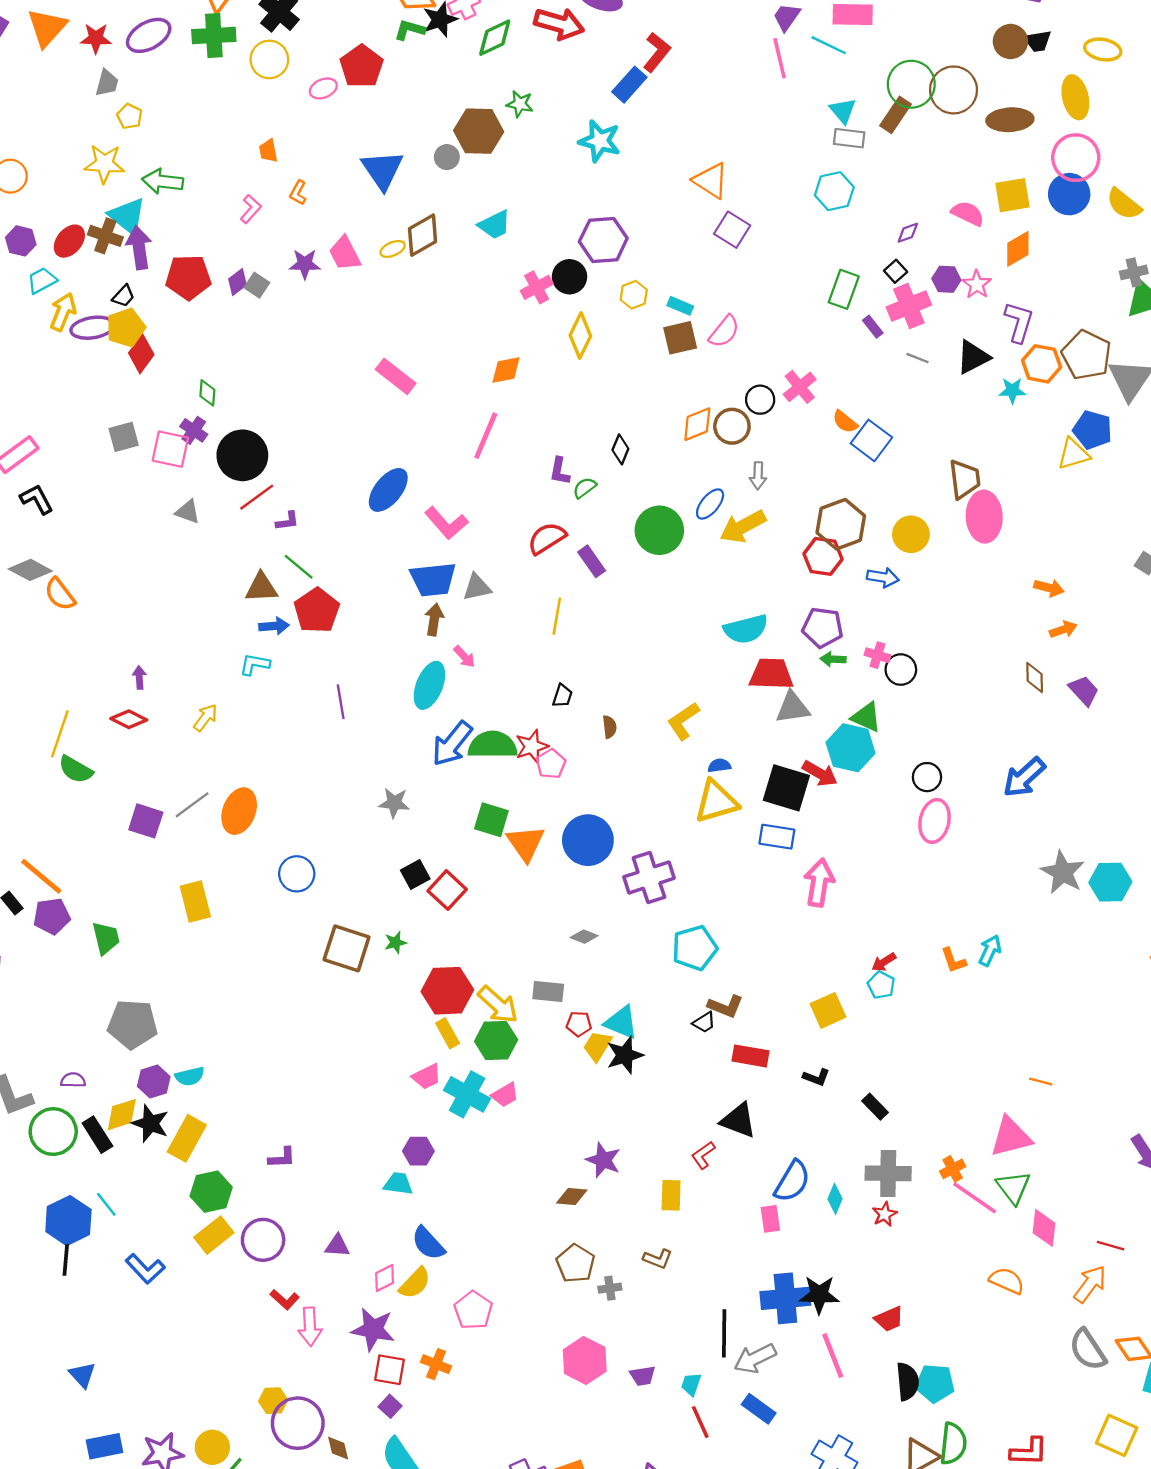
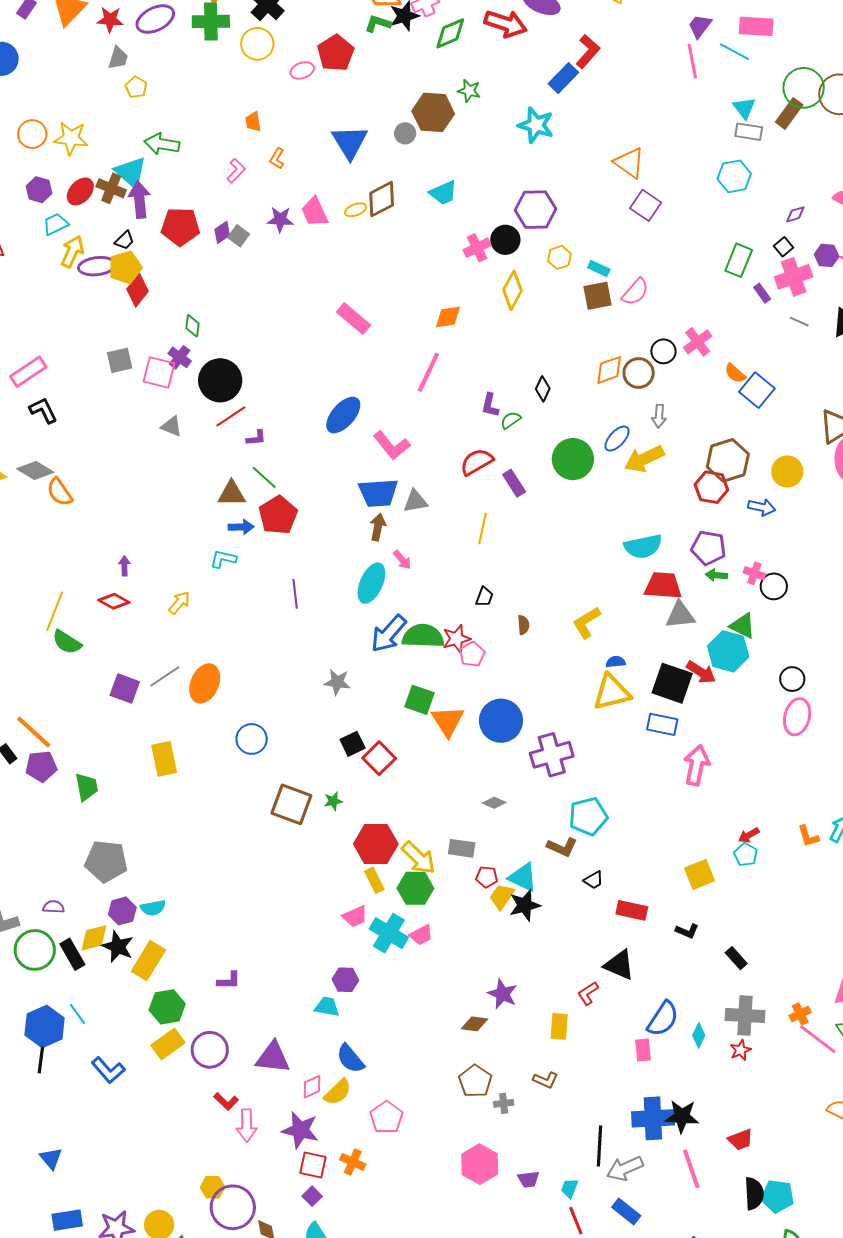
yellow star: (104, 164) -> (71, 138), moved
brown L-shape: (726, 1006) -> (562, 847), moved
purple triangle: (337, 1246) -> (273, 1057), size x1.6

